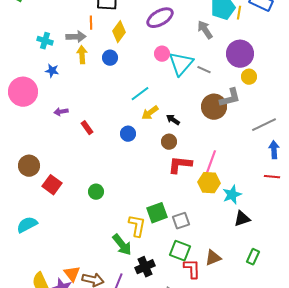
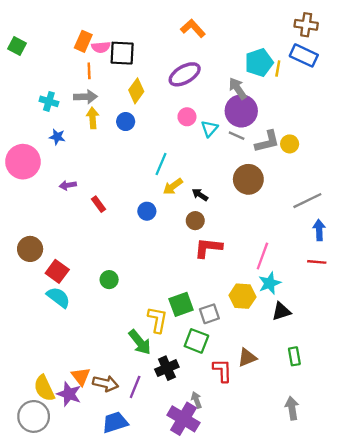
orange line: (91, 23) -> (89, 71), moved
purple circle: (240, 54) -> (241, 111), moved
cyan triangle: (181, 64) -> (209, 129), size x0.6
cyan line: (140, 94) -> (161, 164), turned -30
gray L-shape: (230, 98) -> (267, 142), moved
pink line: (211, 162) -> (262, 256), moved
yellow hexagon: (209, 183) -> (242, 296), moved
cyan semicircle: (27, 225) -> (58, 297), moved, turned 65
green square: (180, 251) -> (196, 341), moved
green rectangle: (253, 257) -> (294, 356), turned -35

